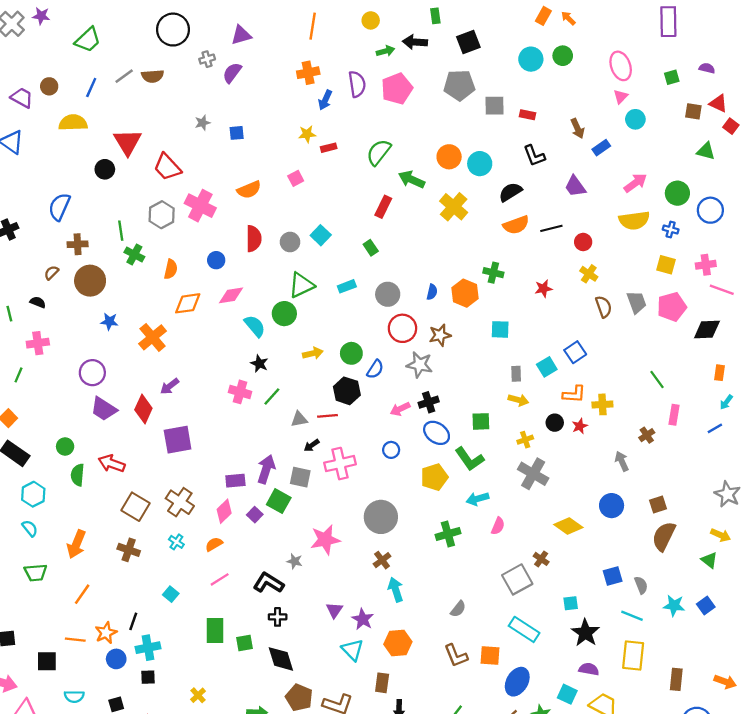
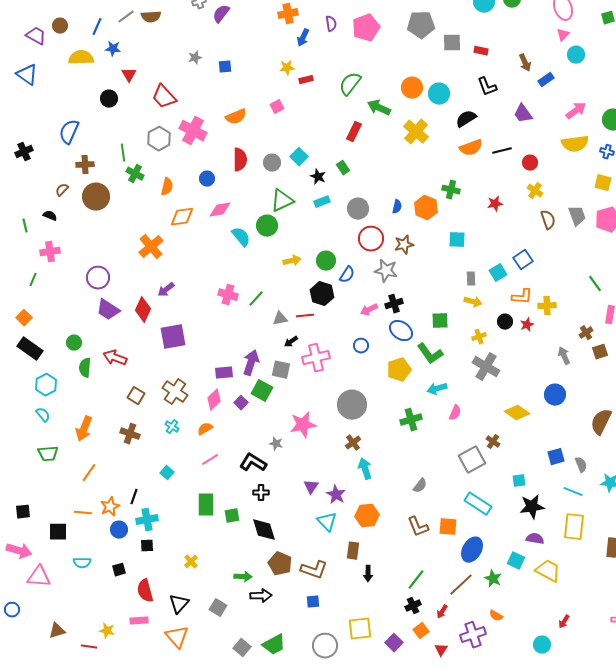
purple semicircle: (357, 84) -> (331, 24), size x0.7
red triangle: (128, 142) -> (129, 75), size x0.6
blue star: (109, 322) -> (113, 49), moved
black star: (259, 364) -> (318, 177), moved
brown square: (658, 504) -> (600, 352), moved
brown square: (135, 507) -> (136, 396), size x0.7
black star: (585, 633) -> (532, 507), turned 30

